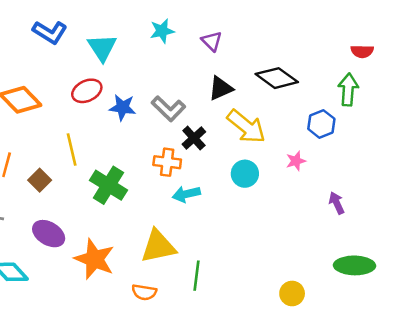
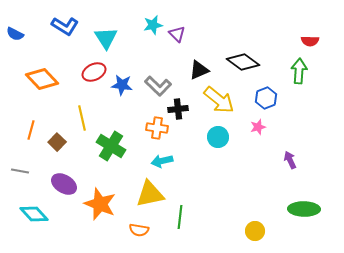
purple triangle: (212, 41) -> (177, 34), moved
blue hexagon: (321, 124) -> (266, 98), moved
black cross: (194, 138) -> (178, 109), turned 36
cyan arrow: (186, 194) -> (162, 161), moved

